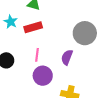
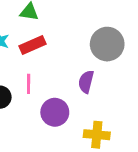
pink line: (37, 55) -> (29, 84), moved

